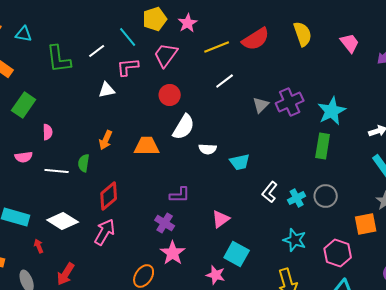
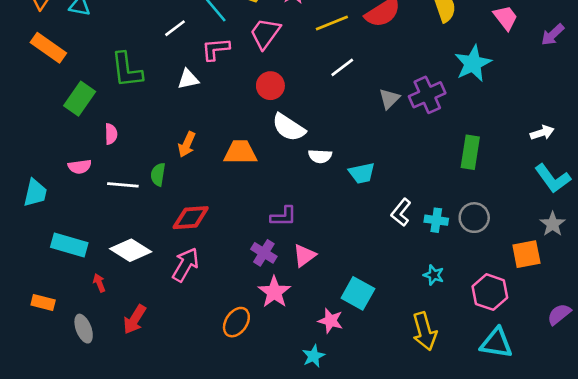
green L-shape: (59, 59) -> (127, 70), moved
cyan star: (332, 111) -> (473, 63), moved
white semicircle: (184, 127) -> (289, 127), turned 92
red diamond: (109, 196) -> (191, 218), turned 36
cyan cross: (297, 198) -> (436, 220), turned 36
pink triangle: (221, 219) -> (304, 255), moved
cyan star: (295, 240) -> (434, 275), size x0.7

